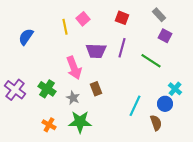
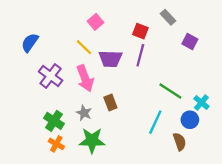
gray rectangle: (159, 15) -> (168, 17), moved
red square: (122, 18) -> (140, 31), moved
yellow line: (65, 27) -> (84, 47), moved, turned -35
green line: (151, 61) -> (170, 91), moved
green cross: (47, 89) -> (54, 121), moved
purple cross: (15, 90) -> (51, 76), moved

